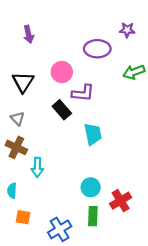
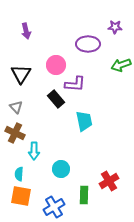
cyan circle: (91, 187) -> (61, 169), moved
cyan semicircle: (12, 191) -> (19, 174), moved
orange square: (23, 217) -> (21, 196), size x1.5

